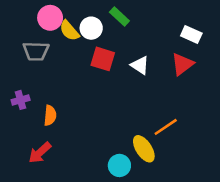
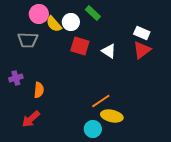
white rectangle: (191, 34) -> (142, 33), moved
orange line: (166, 127) -> (101, 101), moved
yellow ellipse: (144, 149) -> (112, 116), turned -45

